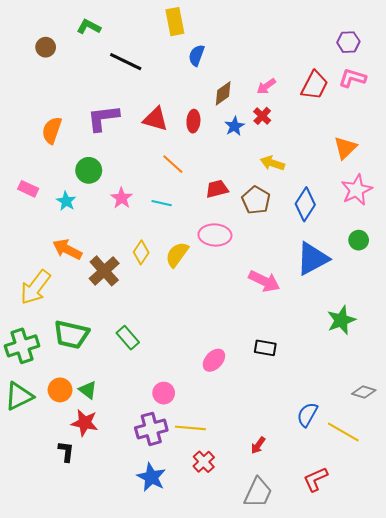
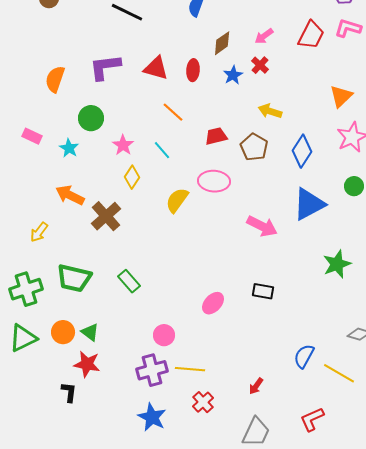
cyan line: (162, 203) -> (162, 150), turned 36
yellow diamond: (141, 252) -> (132, 177), moved
yellow arrow: (35, 287) -> (39, 232), size x0.6

